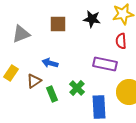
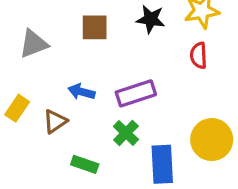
purple rectangle: (105, 64) -> (136, 93), moved, turned -30
green rectangle: (52, 94) -> (85, 164), moved, turned -49

